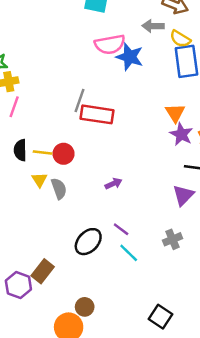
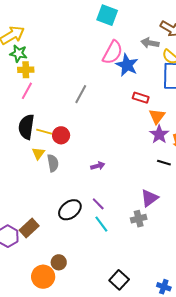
pink semicircle: (110, 44) -> (113, 52), turned -60
red rectangle: (97, 114) -> (141, 98), moved, size x0.6
black semicircle: (20, 150) -> (26, 127), size x1.4
purple triangle: (183, 195) -> (149, 198), moved

